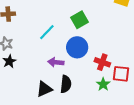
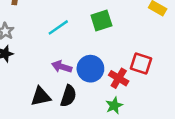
blue circle: (77, 47) -> (90, 69), moved
red square: (121, 74) -> (141, 64), moved

